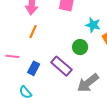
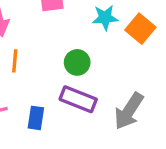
green circle: (80, 47) -> (77, 62), moved

